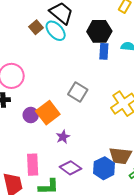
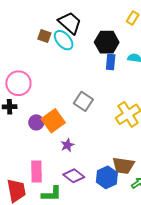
brown square: (36, 27) -> (44, 36), turned -32

